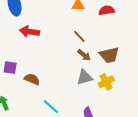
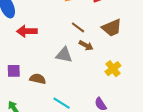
brown trapezoid: (109, 55) -> (112, 28), moved
gray triangle: (85, 77) -> (64, 55), moved, turned 36

